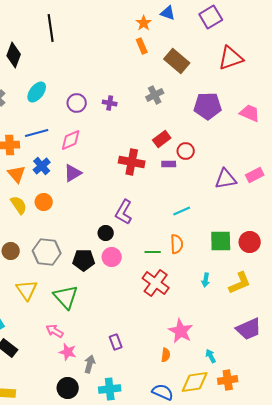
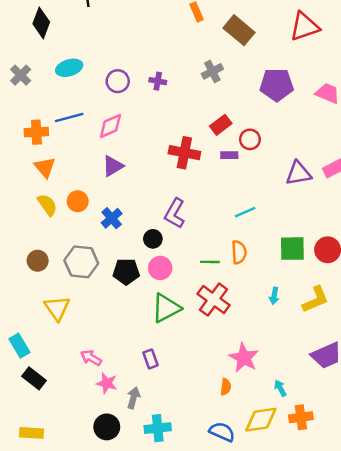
cyan ellipse: (37, 92) -> (69, 68), turned 35
blue cross: (42, 166) -> (112, 218), moved
green triangle: (66, 297) -> (166, 308), moved, turned 44
purple rectangle: (116, 342) -> (150, 359), moved

